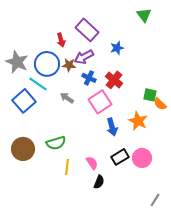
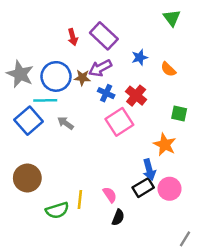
red arrow: (61, 40) -> (73, 37), moved
cyan line: (38, 84) -> (45, 100), turned -36
gray arrow: (67, 98) -> (66, 123), moved
orange semicircle: (160, 104) -> (168, 69), moved
blue arrow: (112, 127) -> (149, 170), moved
green semicircle: (56, 143) -> (57, 210), moved

